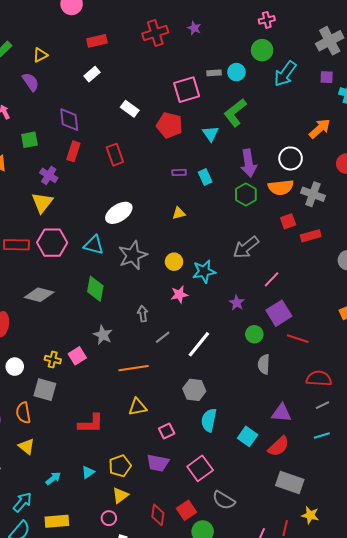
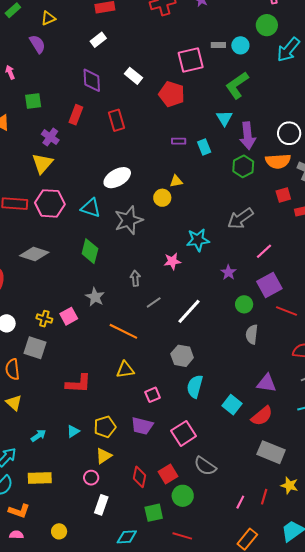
purple diamond: (69, 120) -> (92, 80), moved
cyan triangle: (211, 134) -> (224, 118), moved
yellow circle: (174, 262) -> (162, 198), moved
orange line: (134, 368) -> (123, 331), turned 32

